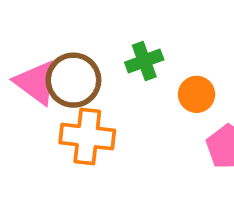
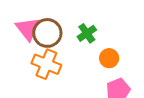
green cross: (144, 61) -> (87, 33), turned -30

